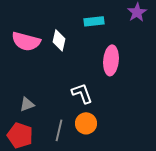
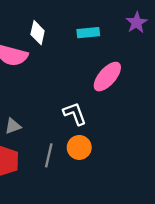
white diamond: (59, 40) -> (38, 33), moved
pink ellipse: (111, 60) -> (107, 77), turned 36

